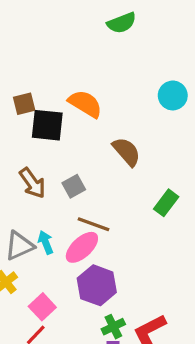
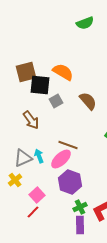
brown square: (24, 104) -> (26, 72), size x1.5
gray square: (74, 186) -> (56, 101), moved

